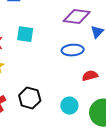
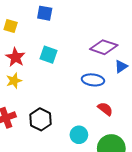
red semicircle: (90, 76) -> (105, 109), turned 42

